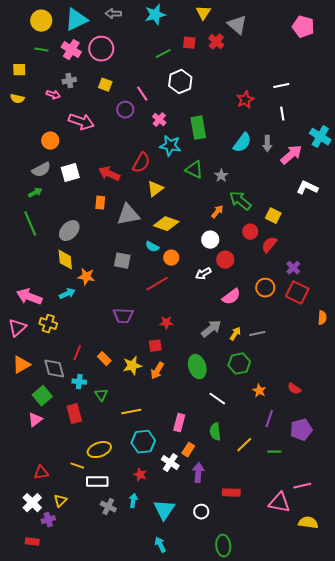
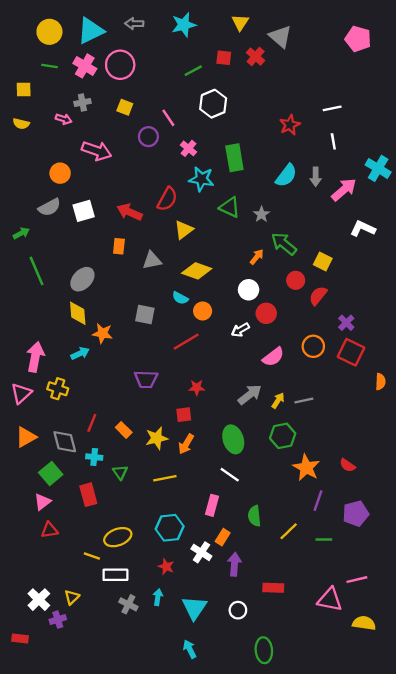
green arrow: (35, 193) -> (21, 233), moved
gray triangle: (128, 215) -> (152, 260), size x0.7
pink arrow: (29, 297) -> (35, 357), turned 80
orange star: (259, 391) -> (306, 468), size x1.6
white line: (217, 399) -> (230, 475), moved
yellow line: (131, 412) -> (165, 478), moved
red triangle: (41, 473) -> (49, 530), moved
red rectangle: (32, 542) -> (20, 638), moved

